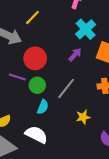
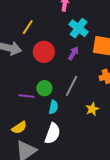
red circle: (35, 58) -> (44, 52), moved
purple line: (17, 77) -> (26, 96), moved
white semicircle: (36, 135) -> (53, 133), turned 95

